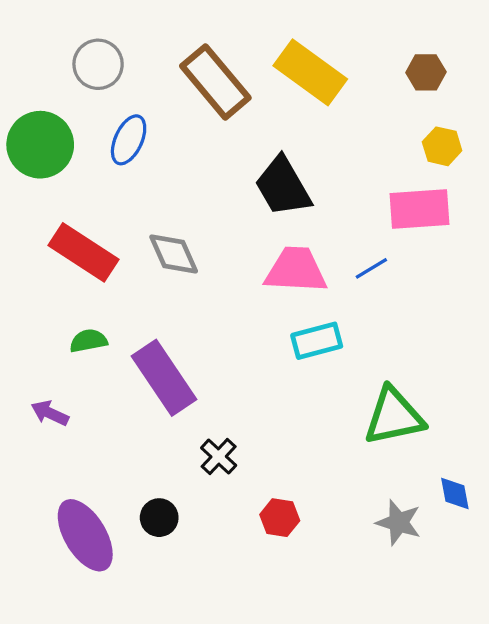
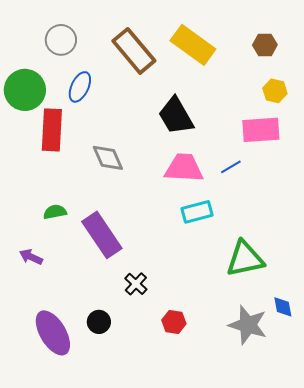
red rectangle: (84, 252) -> (52, 130), moved, turned 60
gray star: (399, 522) -> (248, 325), size x1.4

